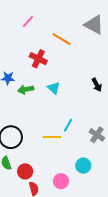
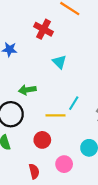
green arrow: (26, 89) -> (27, 90), moved
red circle: (25, 171) -> (42, 140), moved

